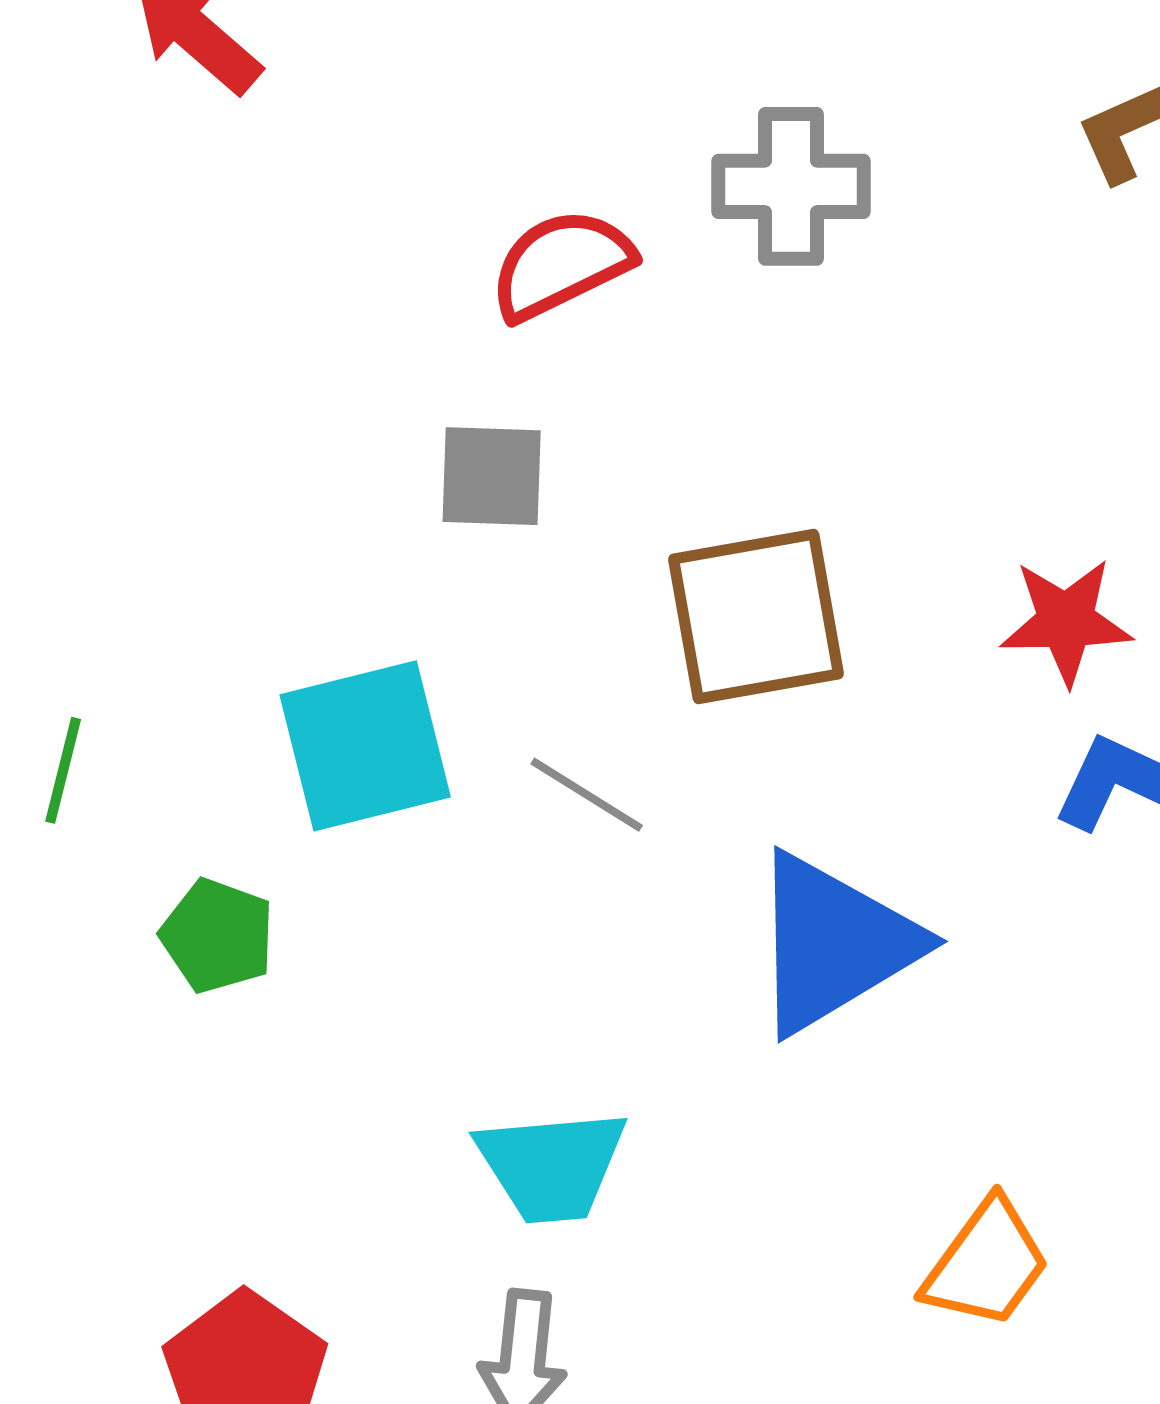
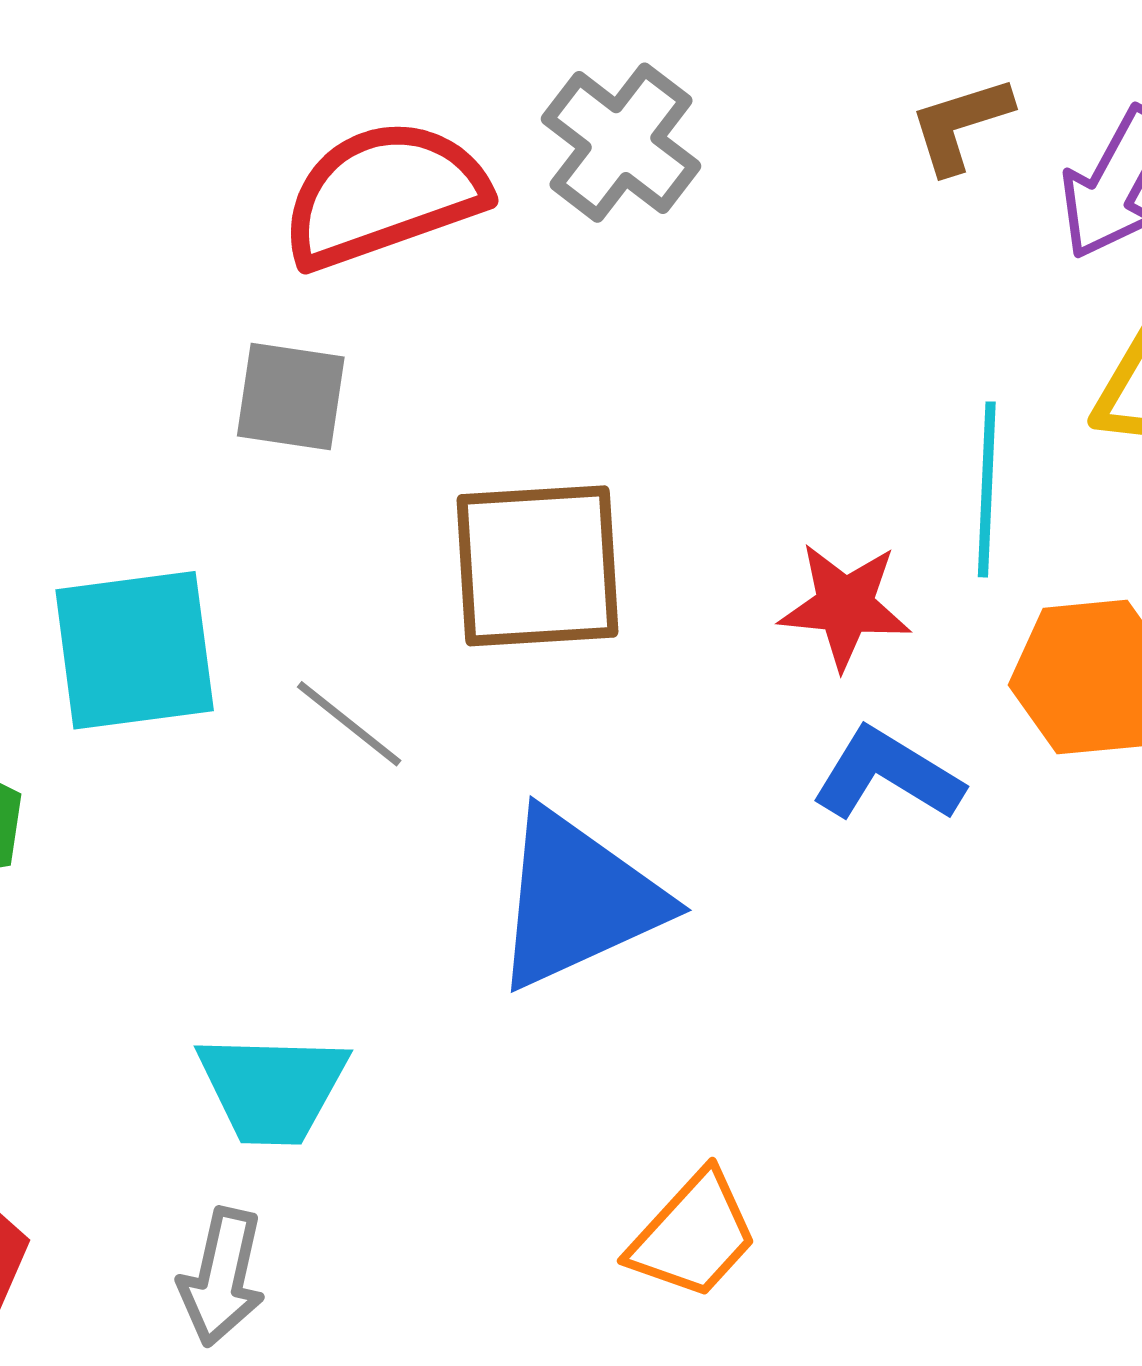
gray cross: (791, 186) -> (621, 143), turned 31
red semicircle: (561, 264) -> (384, 194), size x1.4

